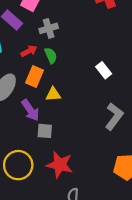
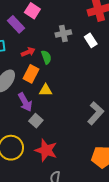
gray cross: (49, 28) -> (63, 33), moved
white rectangle: (104, 70) -> (91, 40), moved
gray square: (45, 131) -> (36, 121), turned 32

